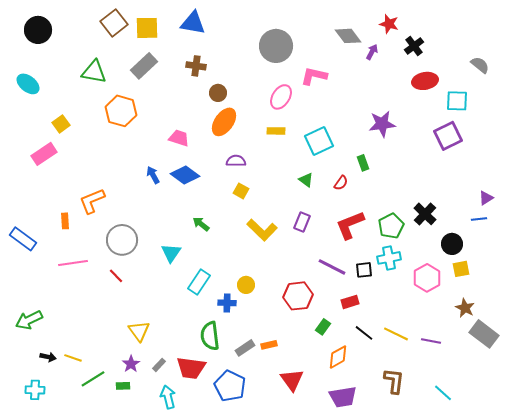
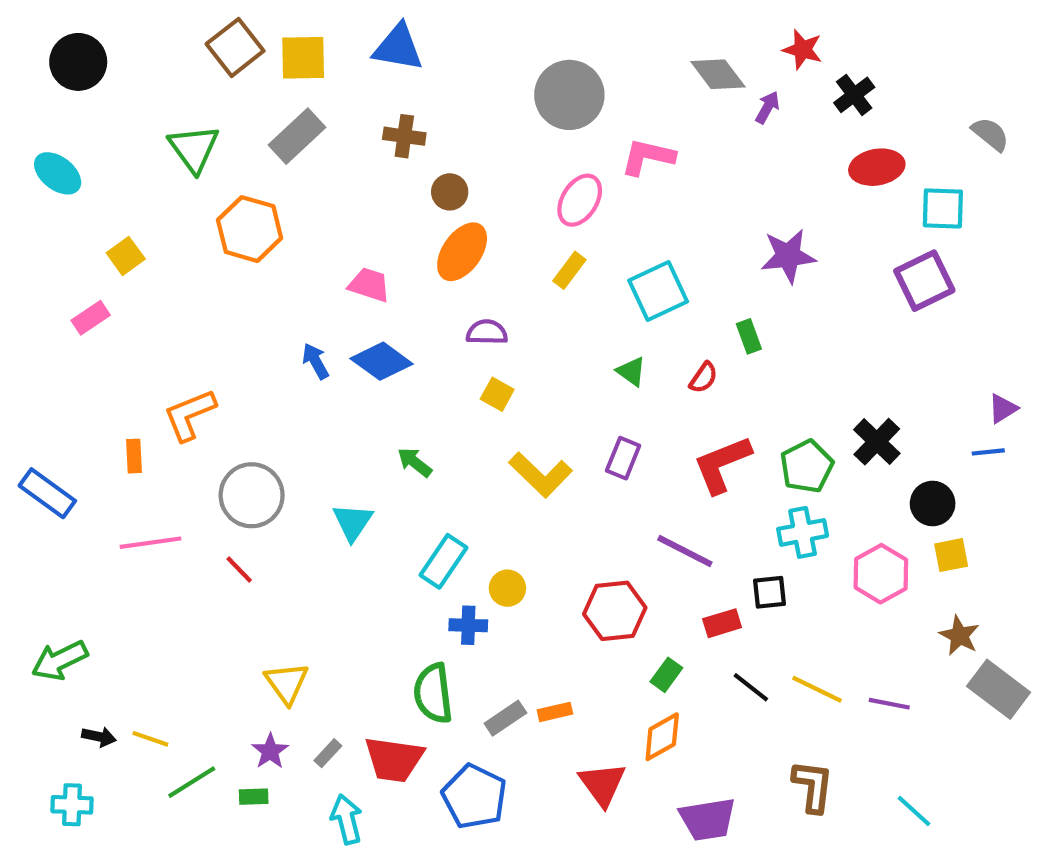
green triangle: (94, 72) -> (194, 149), turned 44
yellow rectangle: (276, 131) -> (569, 270), turned -54
pink rectangle: (44, 154) -> (91, 318), size x0.7
black square: (364, 270) -> (770, 592), moved
cyan rectangle: (199, 282) -> (443, 561), moved
orange diamond: (338, 357) -> (662, 737), moved

